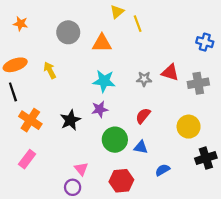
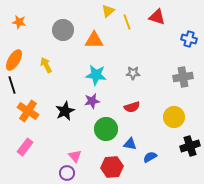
orange ellipse: (15, 65) -> (14, 60), turned -40
red triangle: (170, 72) -> (157, 17), moved
red semicircle: (143, 116) -> (132, 107), turned -147
blue triangle: (141, 147) -> (130, 144), moved

